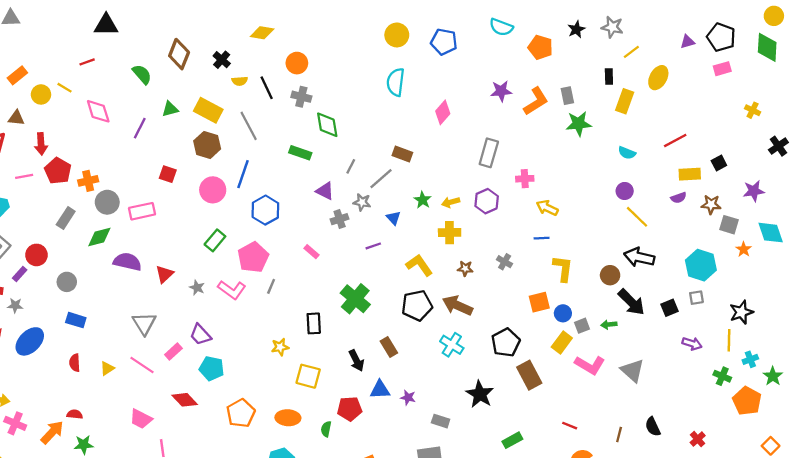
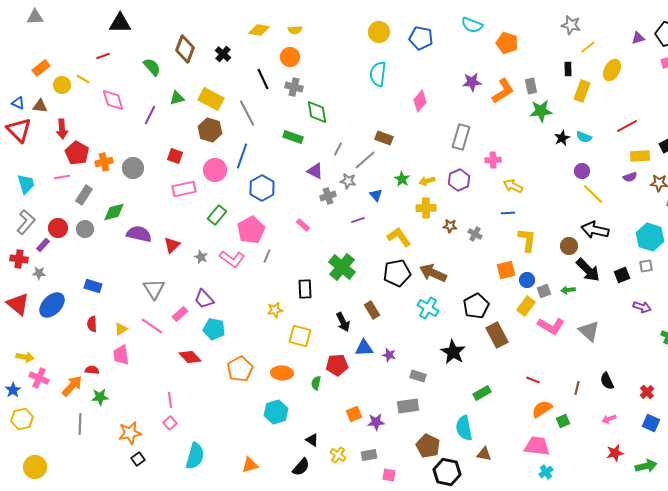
black star: (576, 29) -> (562, 138), moved
yellow semicircle: (240, 81) -> (295, 30), moved
pink line: (24, 176) -> (62, 177), moved
gray circle: (107, 202) -> (133, 168), moved
pink rectangle: (142, 211) -> (184, 189), moved
brown star: (465, 268) -> (450, 226), moved
gray circle: (67, 282) -> (85, 229), moved
pink trapezoid: (141, 419) -> (121, 355), moved, turned 55

